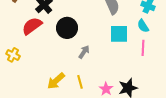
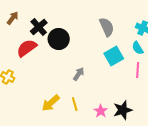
black circle: (67, 28) -> (59, 39), moved
cyan square: (119, 34) -> (114, 56), turned -30

